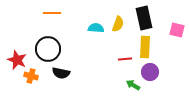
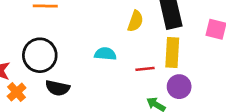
cyan semicircle: (96, 28) -> (105, 54), moved
orange cross: (31, 76) -> (17, 92), turned 32

